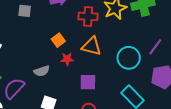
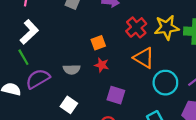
red cross: (88, 16) -> (136, 27), turned 30
orange triangle: (92, 46) -> (144, 58), moved

